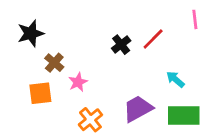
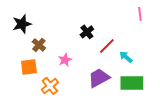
red line: (153, 39) -> (107, 46), moved
pink star: (78, 82) -> (65, 60), moved
orange cross: (90, 120) -> (50, 86), moved

